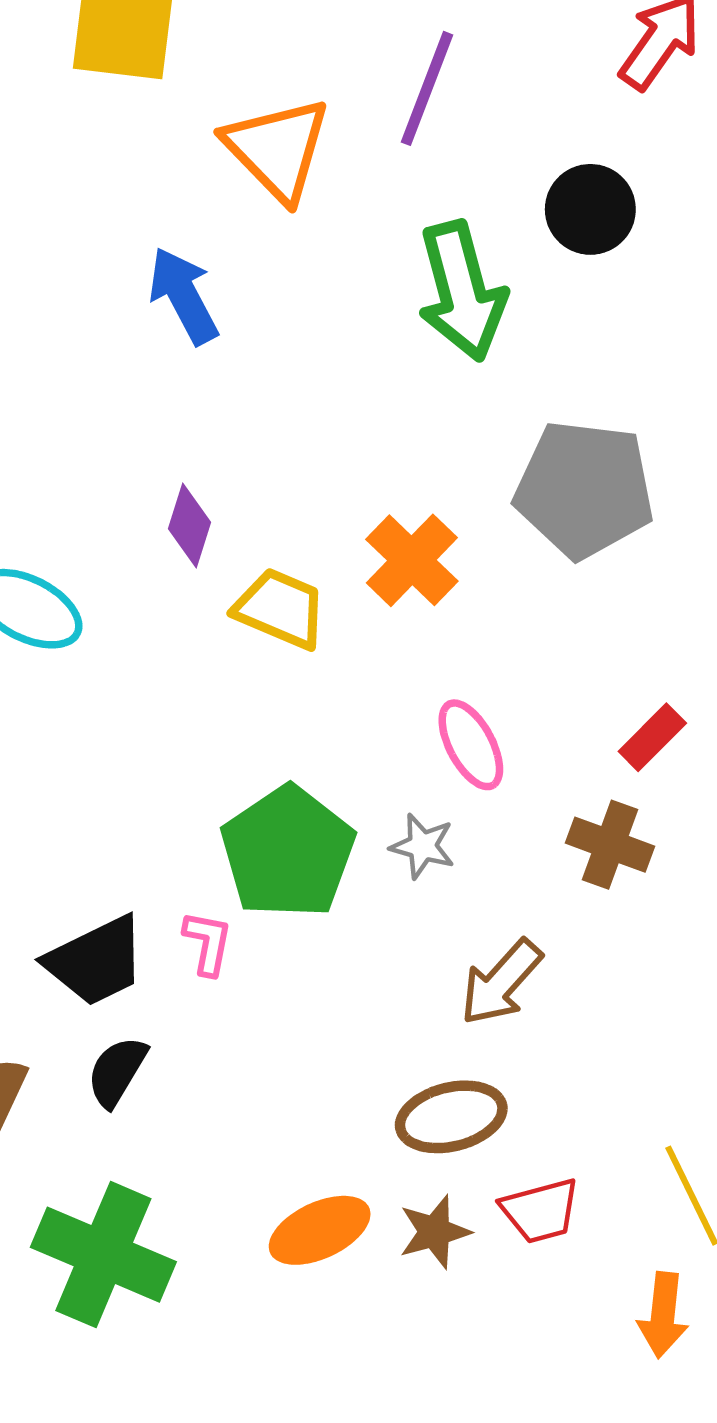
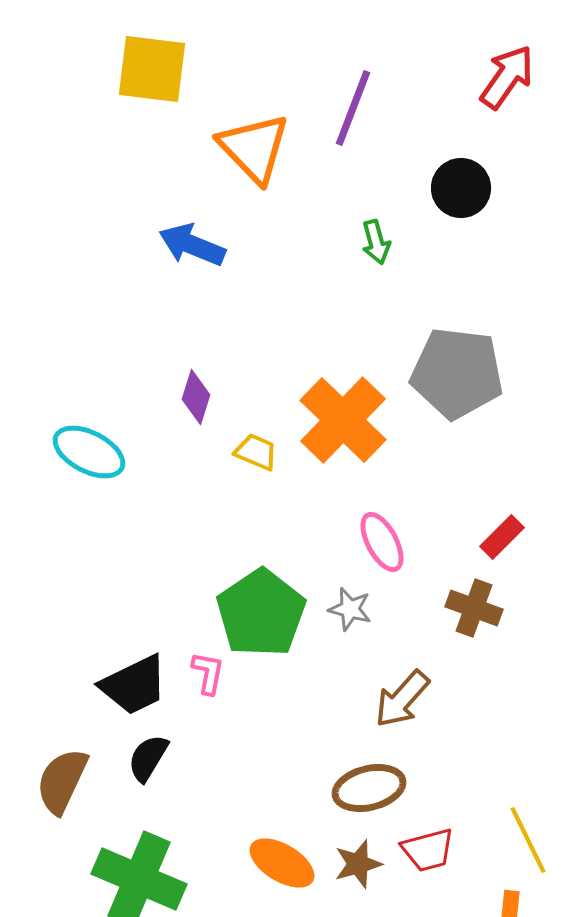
green arrow: (462, 291) -> (376, 242), size x0.5
blue arrow: (183, 296) -> (192, 245), turned -40
orange cross: (412, 560) -> (343, 420), size x1.4
yellow trapezoid: (280, 609) -> (256, 452), size x0.7
orange ellipse: (320, 1230) -> (282, 863), turned 56

